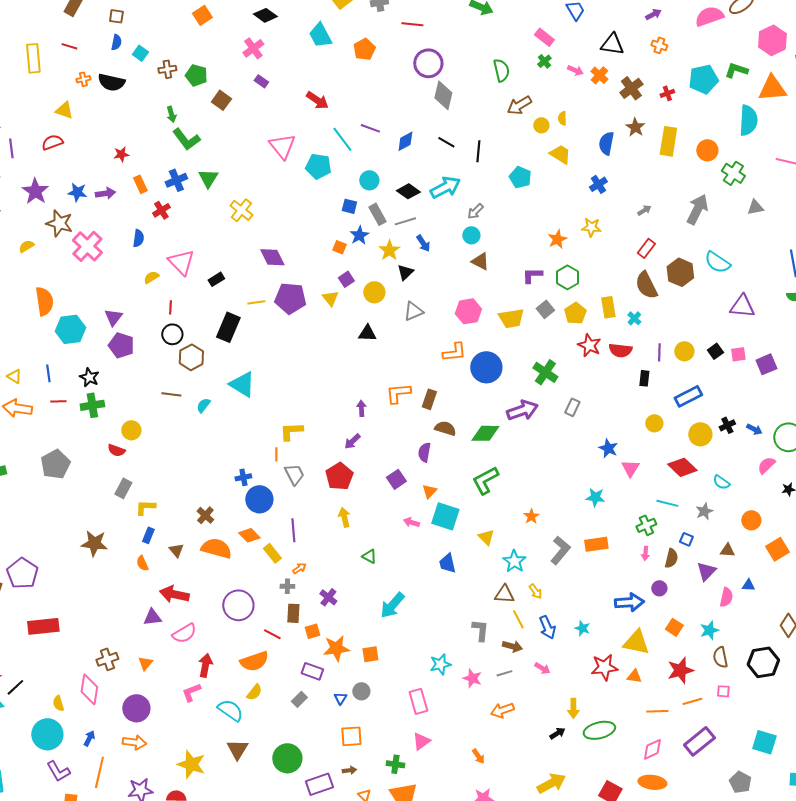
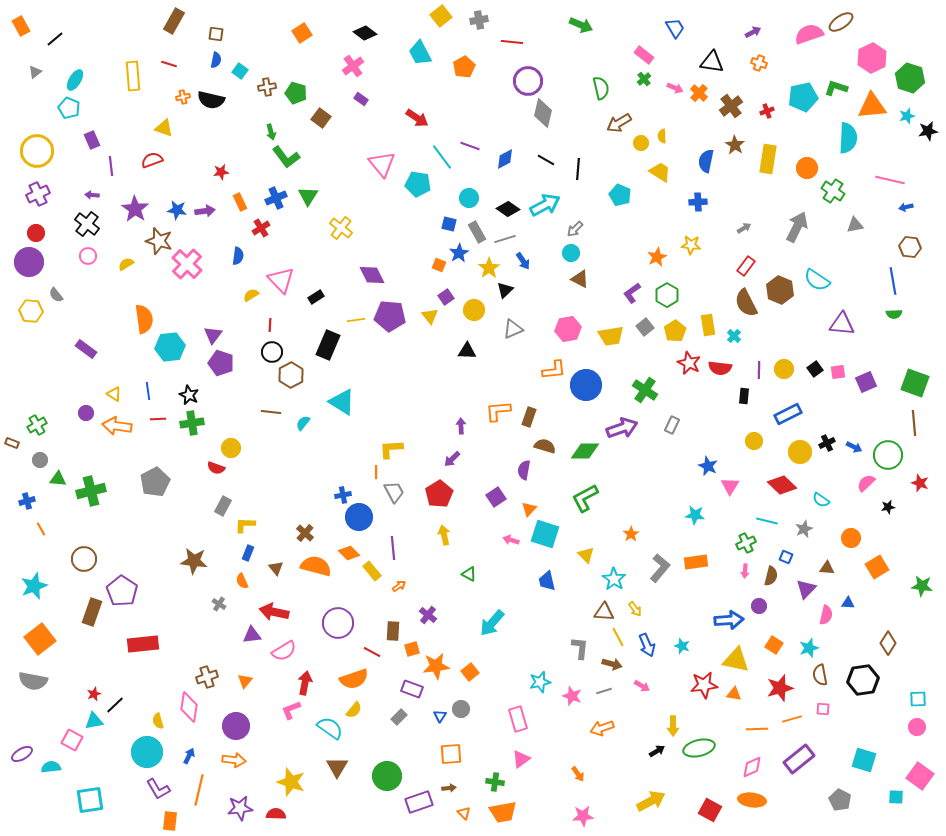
blue cross: (598, 184) -> (698, 202), turned 30
purple L-shape: (532, 275) -> (632, 293), turned -35
gray cross: (287, 586) -> (219, 604), moved, turned 32
orange square: (370, 654) -> (470, 672), turned -30

